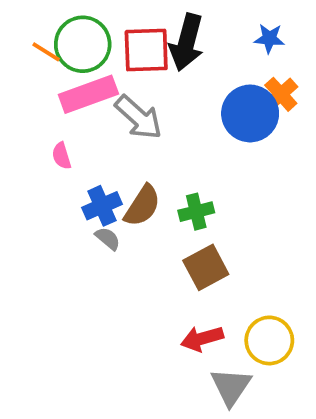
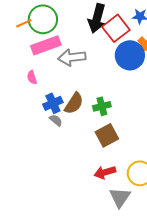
red square: (146, 50) -> (116, 28), moved, turned -36
orange line: (46, 52) -> (24, 23), turned -56
gray arrow: (138, 117) -> (72, 57), turned 132

